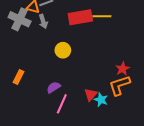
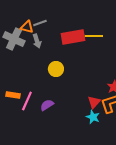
orange rectangle: (19, 77) -> (13, 95), turned 72
red triangle: (91, 95) -> (94, 102), moved
pink line: (62, 104) -> (27, 101), moved

